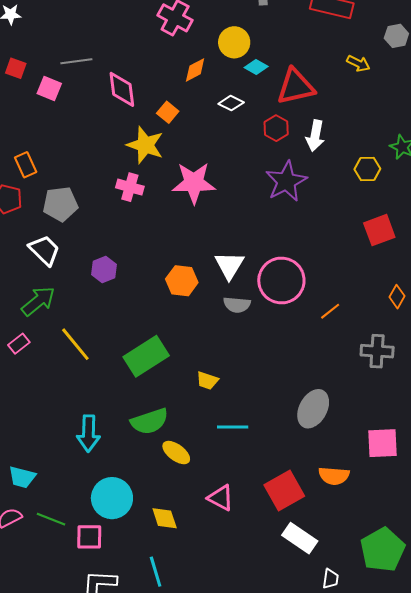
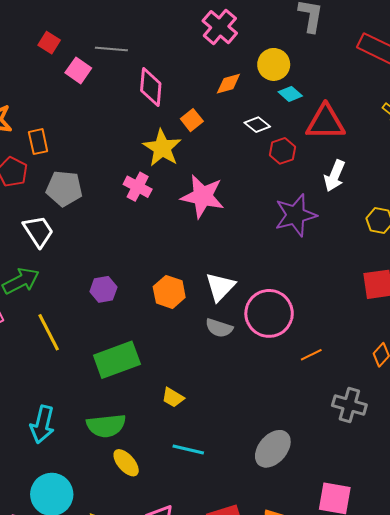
red hexagon: (276, 128) -> (282, 151), moved
purple hexagon: (104, 270) -> (103, 289), moved

